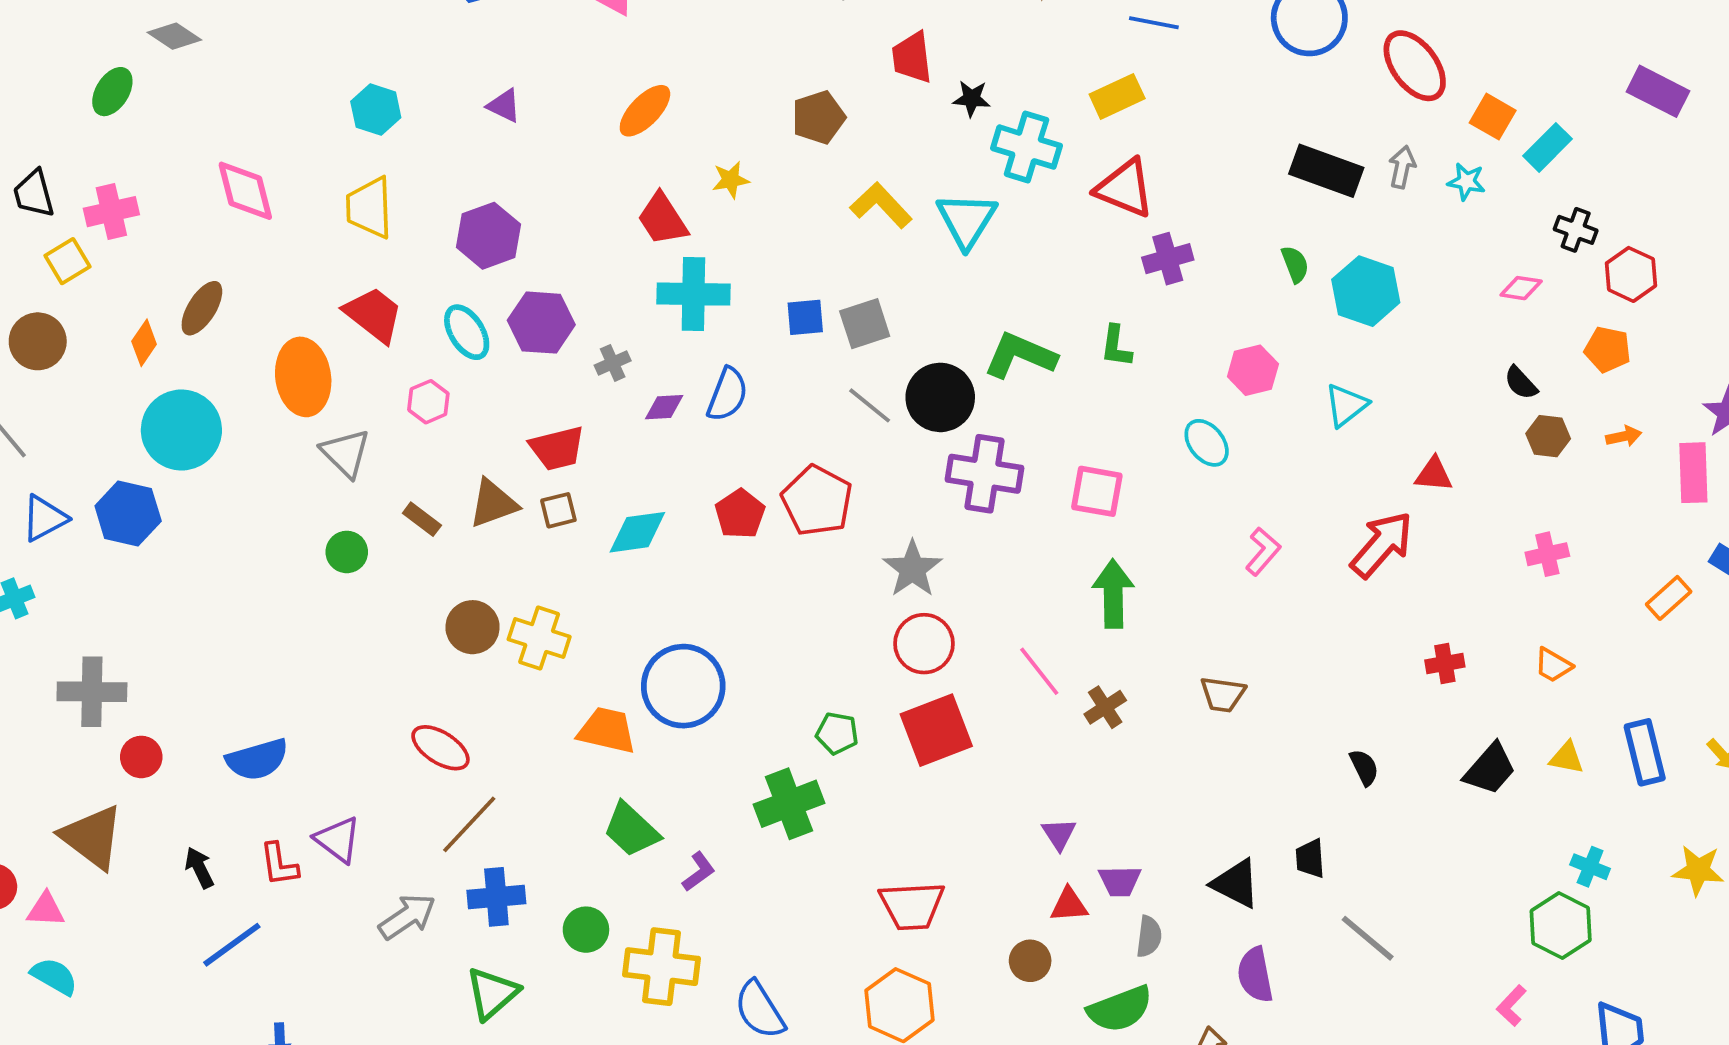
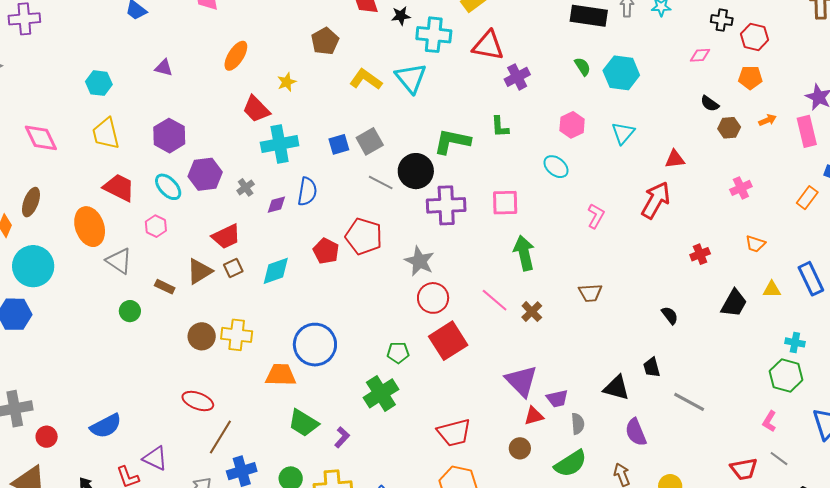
purple triangle: (1059, 834) -> (521, 381), size x1.8

